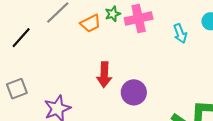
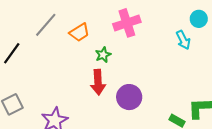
green star: (113, 14) -> (103, 55), moved
cyan arrow: (180, 34) -> (183, 40), moved

